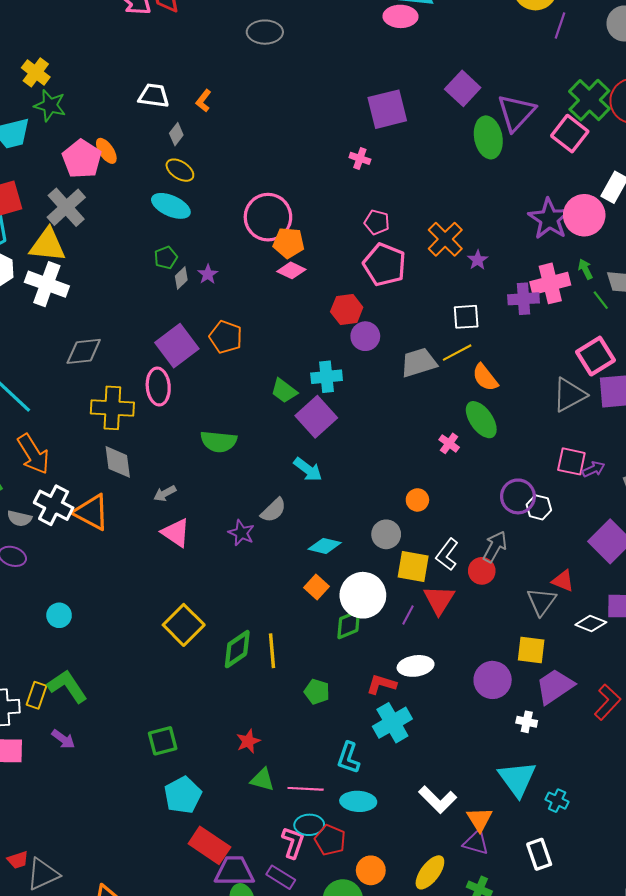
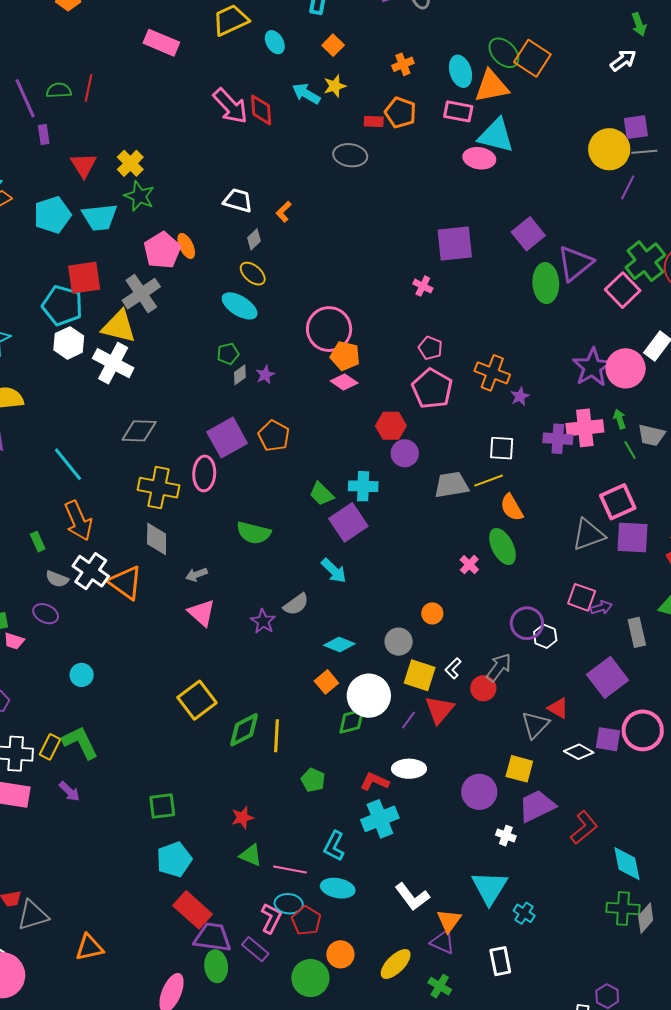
orange cross: (445, 239) -> (492, 373), turned -32
white L-shape: (447, 554) -> (453, 668), size x0.7

